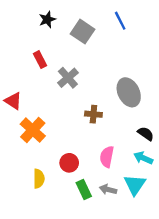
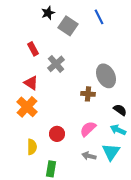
black star: (47, 19) -> (48, 13), moved
red triangle: (13, 101) -> (31, 83), moved
brown cross: (93, 114) -> (88, 94), moved
pink semicircle: (107, 157) -> (88, 129), turned 36
green rectangle: (84, 190) -> (51, 169), moved, turned 35

